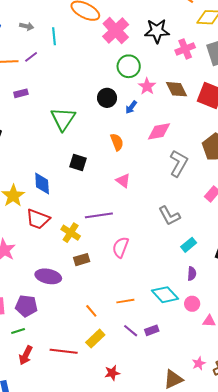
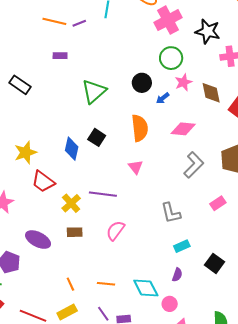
orange semicircle: (117, 142) -> (140, 128), size x1.5
blue diamond: (42, 183) -> (72, 149), moved

